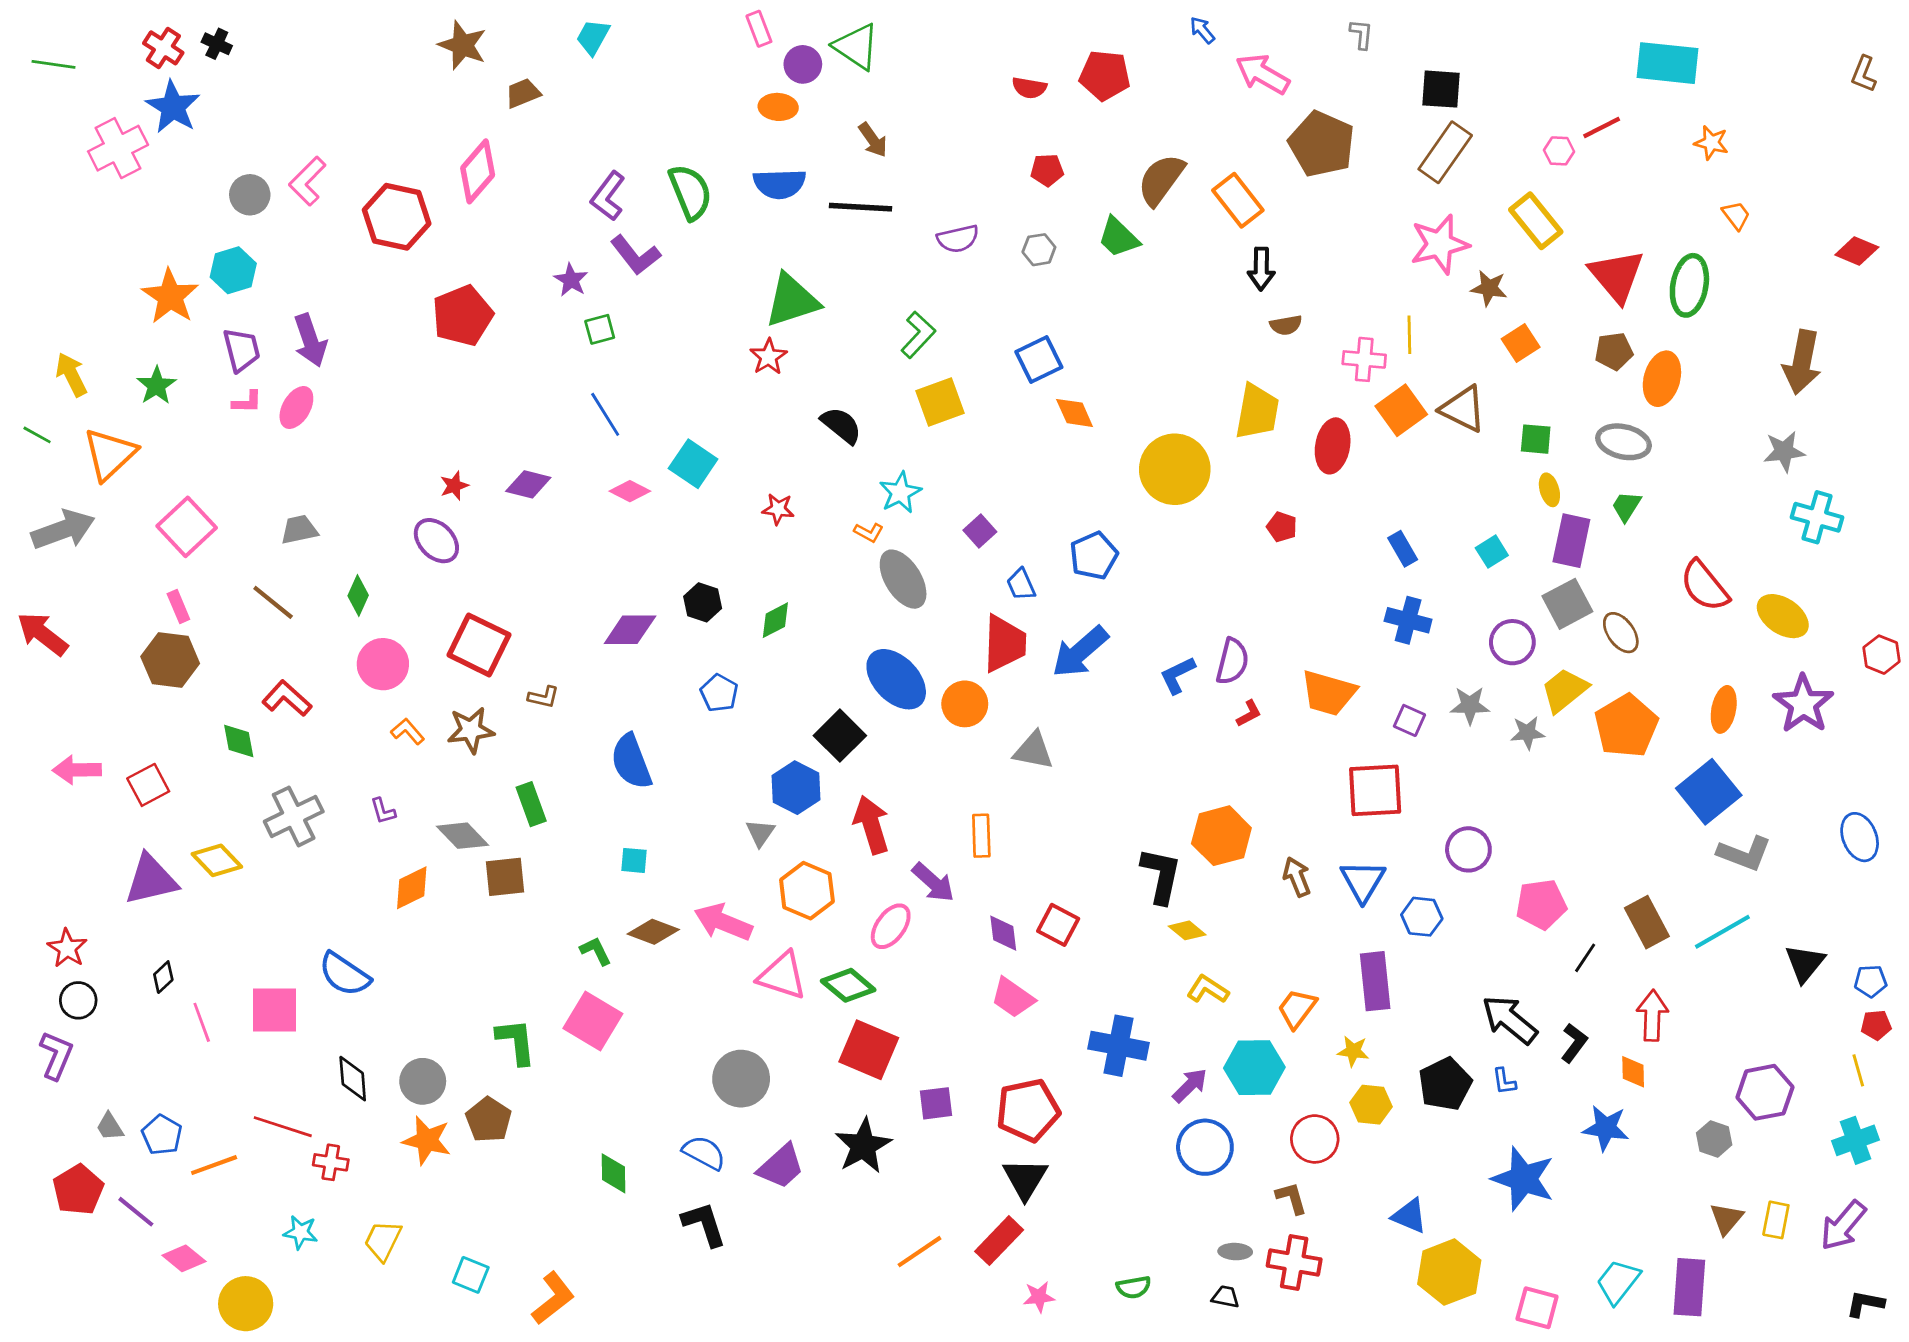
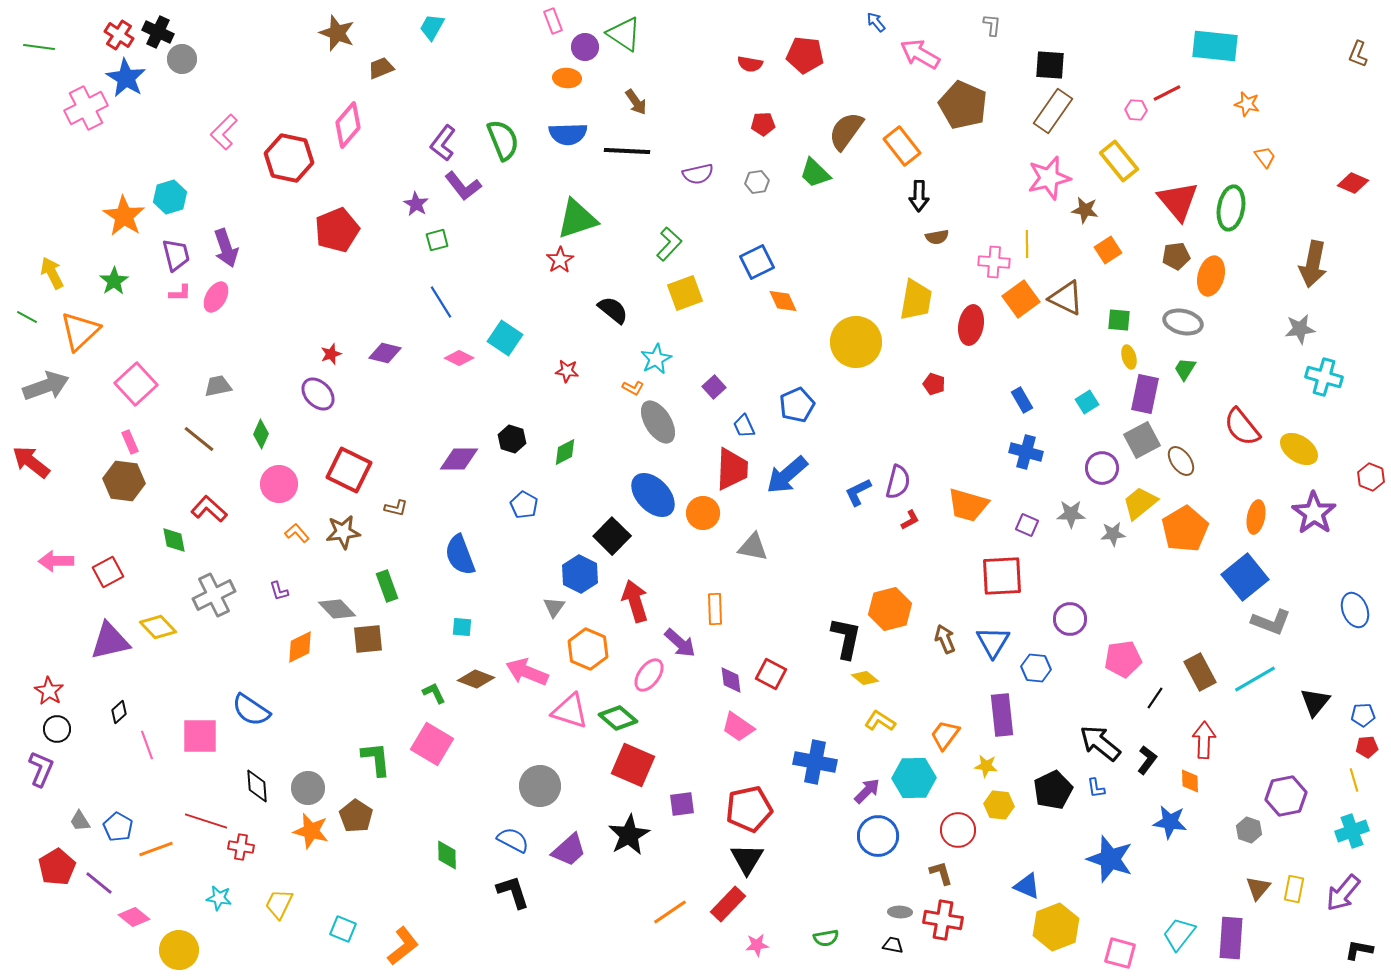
black cross: (217, 44) -> (158, 32), size x1.4
gray circle: (250, 195) -> (182, 59), moved

